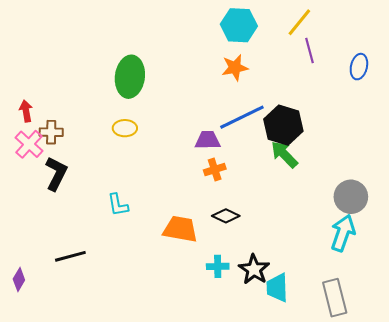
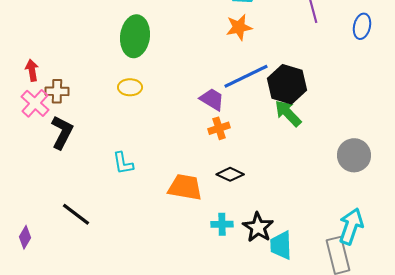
purple trapezoid: (208, 140) -> (212, 99), turned 32
cyan arrow: (343, 233) -> (351, 226), moved
black line: (70, 256) -> (76, 214), turned 52

